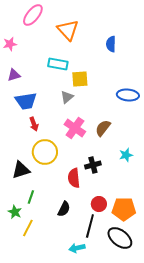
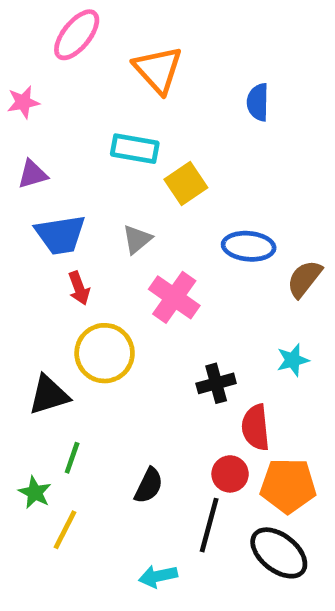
yellow square: (80, 79) -> (186, 184), turned -30
blue ellipse: (128, 95) -> (249, 246), moved
gray triangle: (67, 97) -> (137, 239), moved
brown semicircle: (103, 128) -> (304, 279), moved
red semicircle: (74, 178) -> (256, 427), moved
cyan arrow: (77, 248) -> (158, 576), moved

